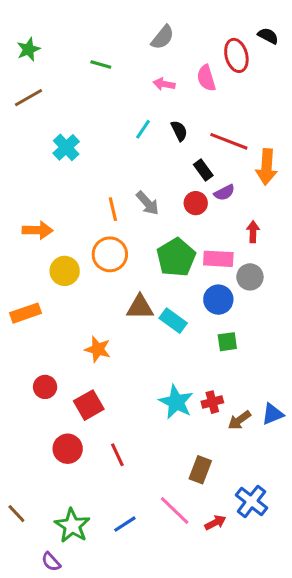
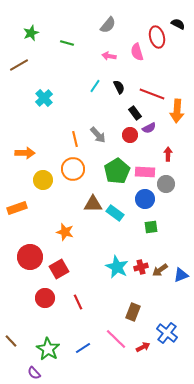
green star: (28, 49) -> (31, 33), moved
red circle: (45, 387) -> (30, 257), size x1.6
brown arrow: (239, 420) -> (160, 270), moved

